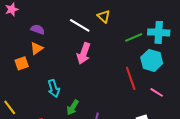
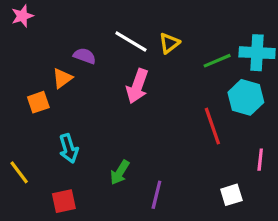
yellow triangle: (104, 16) -> (169, 43), moved, turned 40
purple semicircle: (38, 29) -> (85, 56), moved
cyan arrow: (54, 88) -> (69, 148), moved
pink line: (157, 92) -> (260, 160), moved, turned 64

